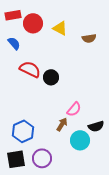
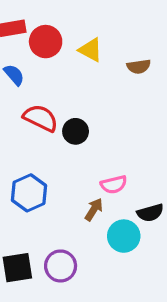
pink semicircle: (74, 109) -> (114, 185), turned 35
blue hexagon: (23, 131) -> (29, 193), moved

